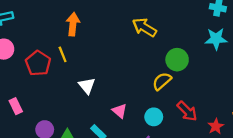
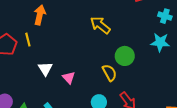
yellow semicircle: (162, 81) -> (110, 73), turned 96
pink triangle: (120, 111) -> (69, 78), moved

